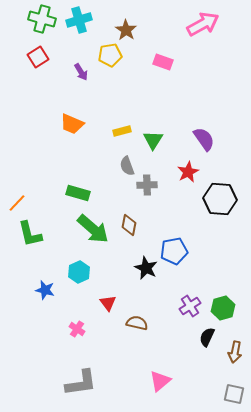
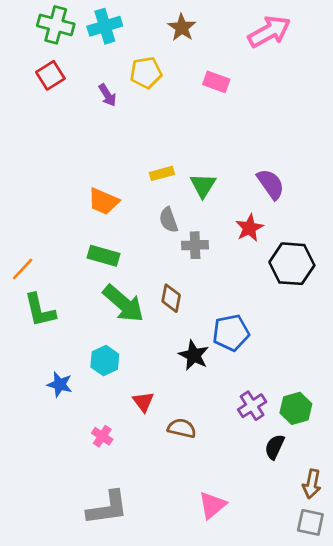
brown star: (126, 30) -> (182, 28), moved
orange trapezoid: (72, 124) -> (103, 201), moved
brown arrow: (235, 352) -> (312, 484), moved

